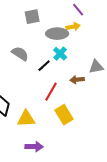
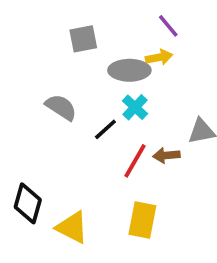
red line: (51, 92) -> (135, 161), moved
yellow rectangle: (64, 115) -> (142, 220), turned 42
yellow triangle: (26, 119) -> (72, 227), turned 30

